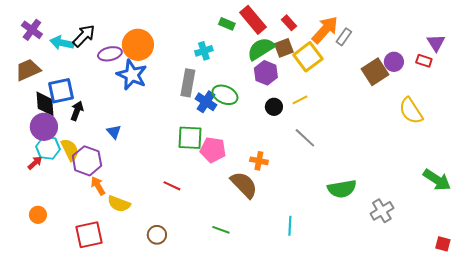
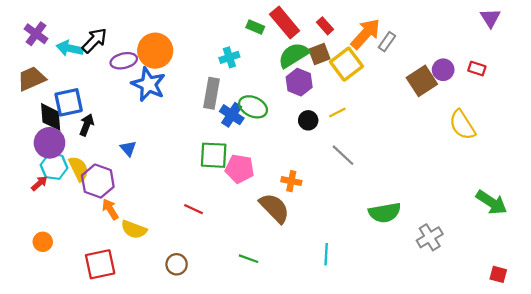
purple triangle: (436, 43) -> (490, 18), moved

